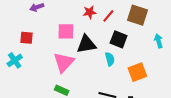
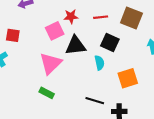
red star: (90, 12) -> (71, 16), moved
red line: (108, 16) -> (101, 17), turned 40
pink square: (66, 31) -> (55, 31), turned -30

